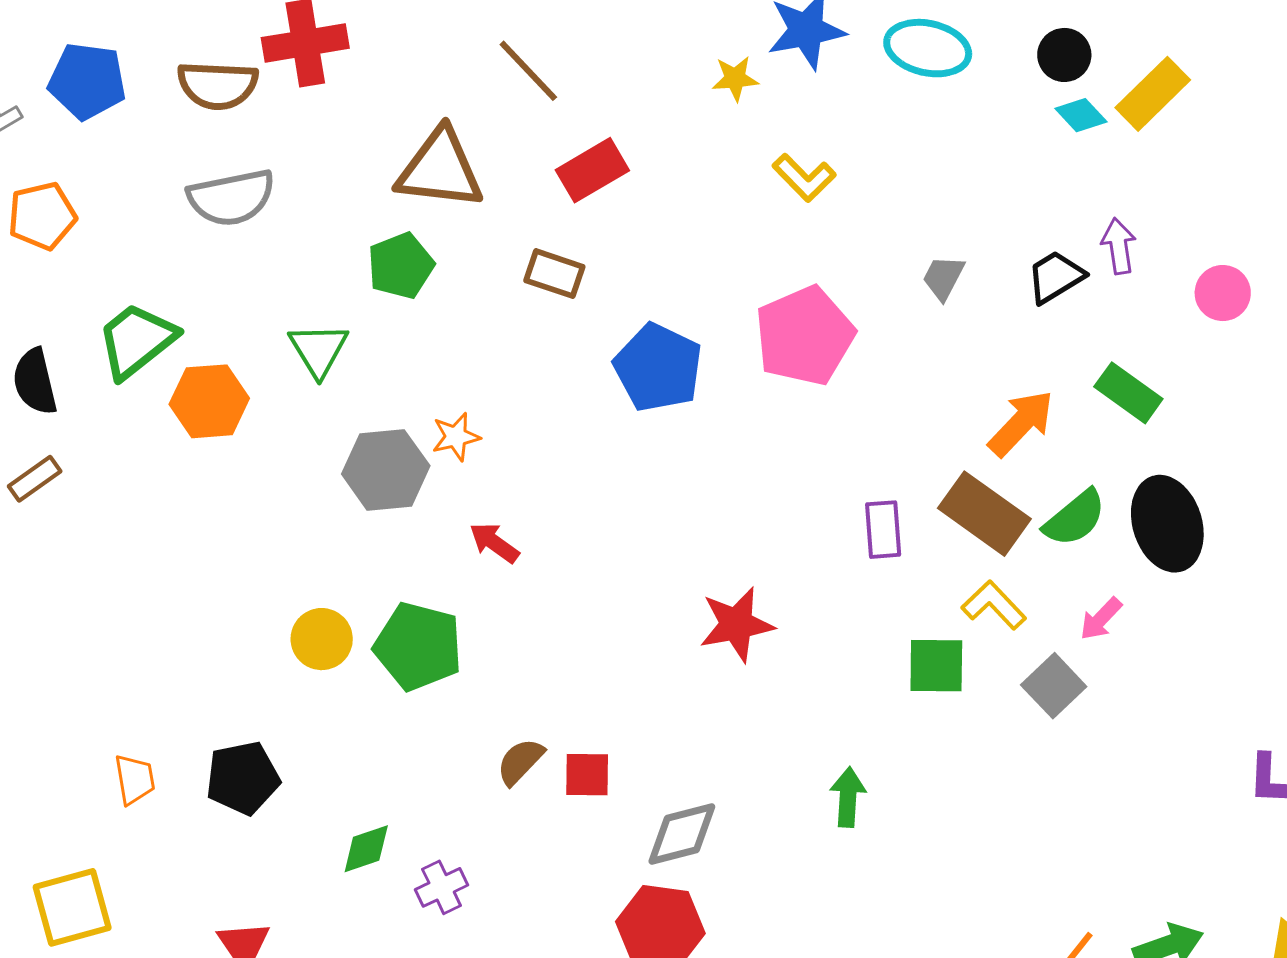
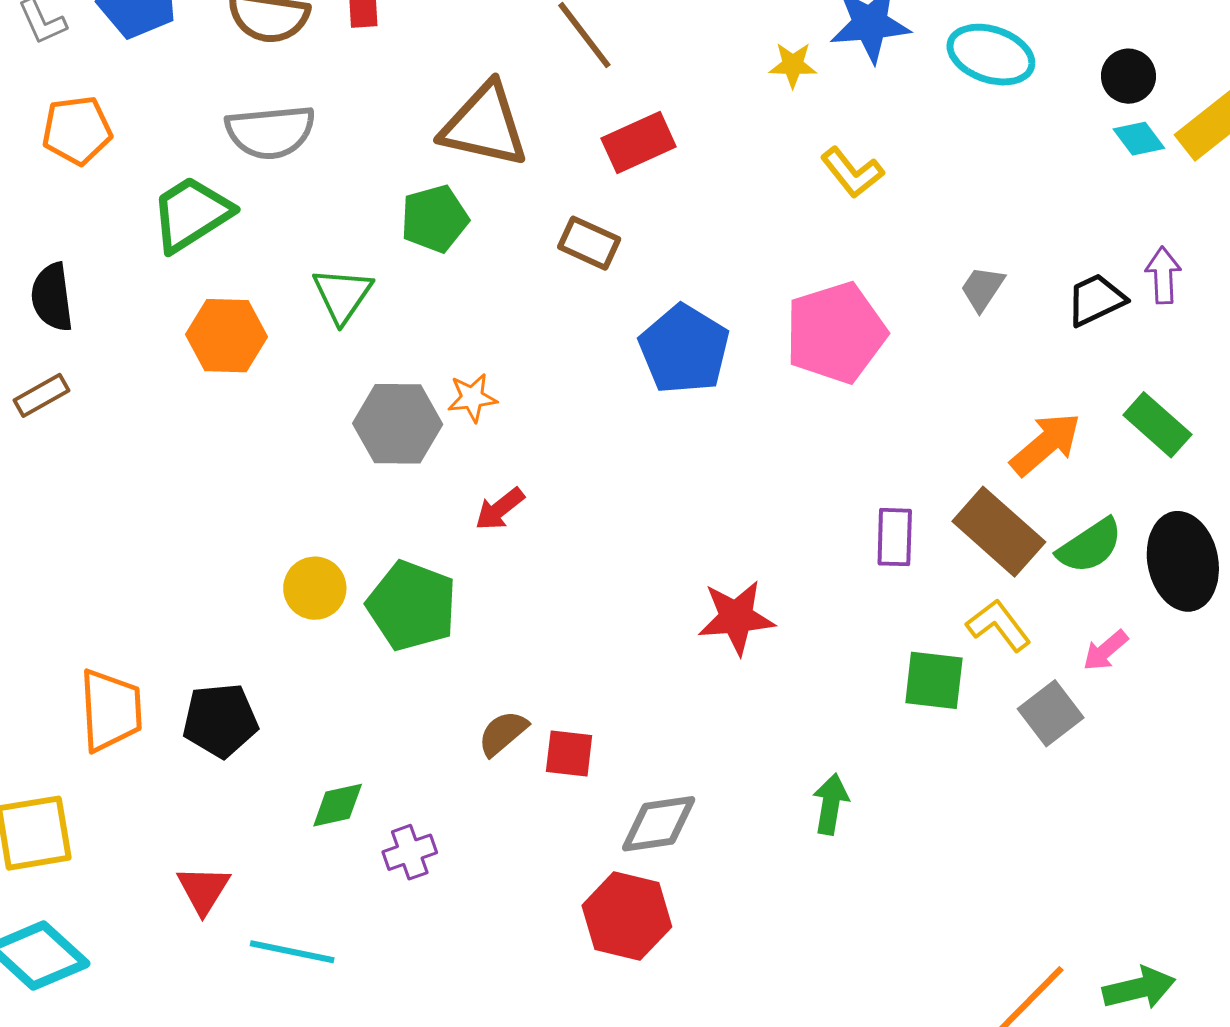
green trapezoid: (137, 340) -> (191, 214), moved
red arrow: (494, 543) -> (500, 509), turned -80
orange trapezoid: (135, 779) -> (111, 710), size x1.6

